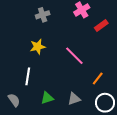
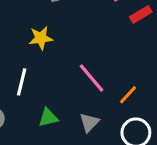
pink line: (74, 56) -> (91, 78), moved
gray triangle: (74, 99) -> (89, 122), turned -32

